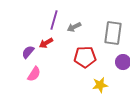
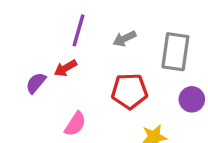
gray arrow: (74, 27) -> (125, 39), moved
pink semicircle: (34, 74) -> (75, 124), moved

